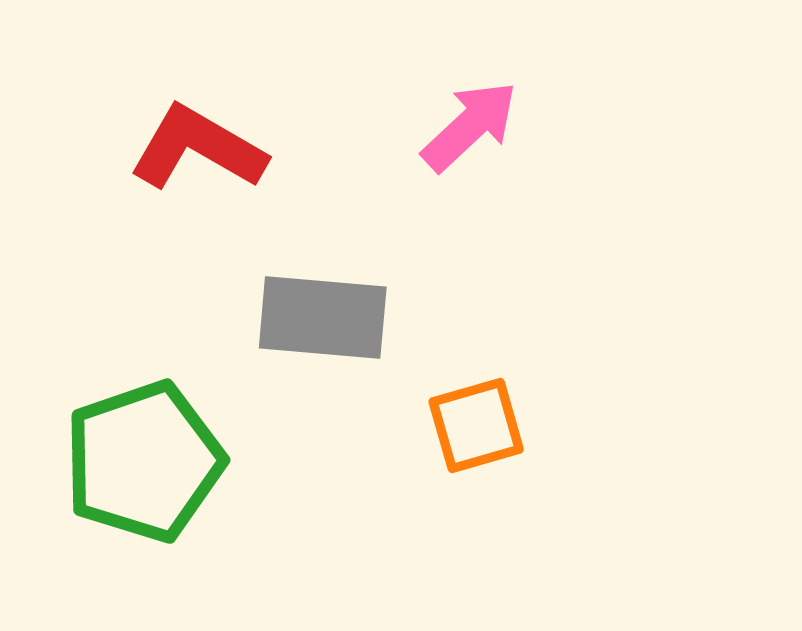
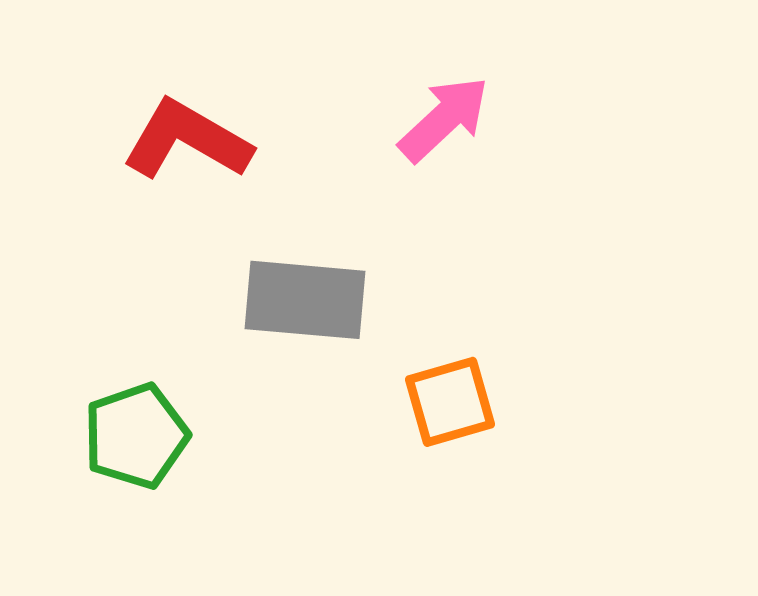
green pentagon: (144, 461) -> (136, 436), size x0.7

